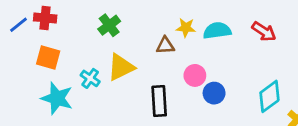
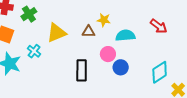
green cross: (109, 25) -> (29, 14), moved
cyan semicircle: (217, 31) -> (125, 35), moved
yellow triangle: (121, 67) -> (56, 33), moved

